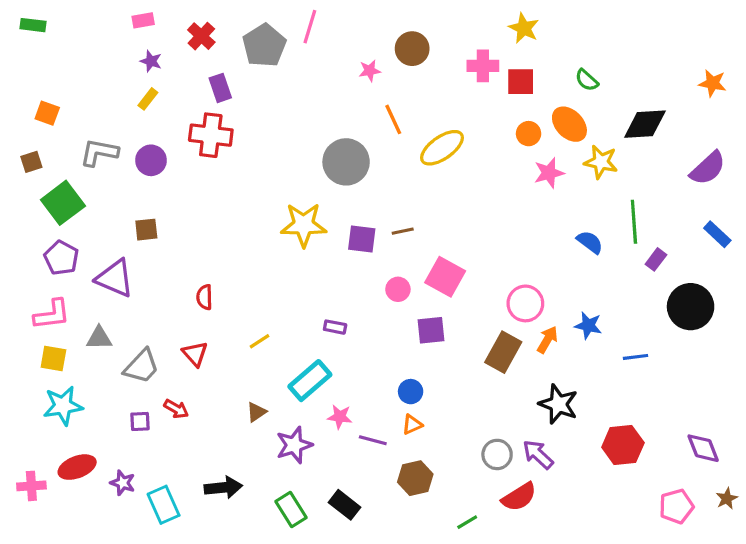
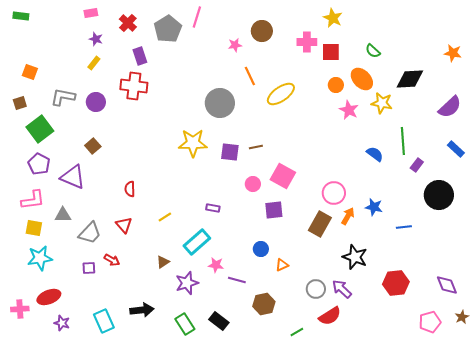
pink star: (549, 173) -> (349, 110), turned -30
brown square: (146, 230) -> (93, 146), turned -35
orange triangle: (412, 425) -> (282, 265), moved
purple star: (123, 483) -> (62, 323), moved

